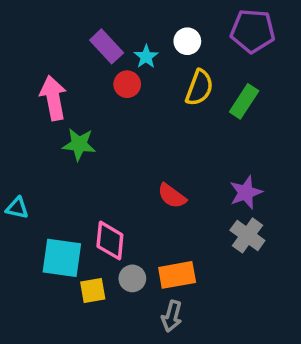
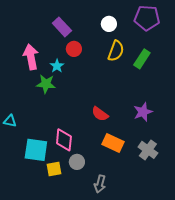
cyan star: (146, 57) -> (57, 66), moved
gray cross: (247, 235) -> (148, 150), moved
orange rectangle: (177, 275) -> (113, 143), moved, turned 35

